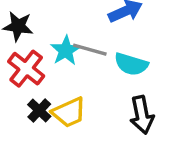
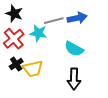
gray line: (90, 50) -> (54, 21), moved, turned -42
cyan star: (66, 51) -> (38, 33), turned 30

